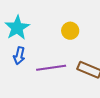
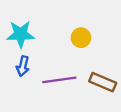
cyan star: (17, 28) -> (21, 34), turned 30

